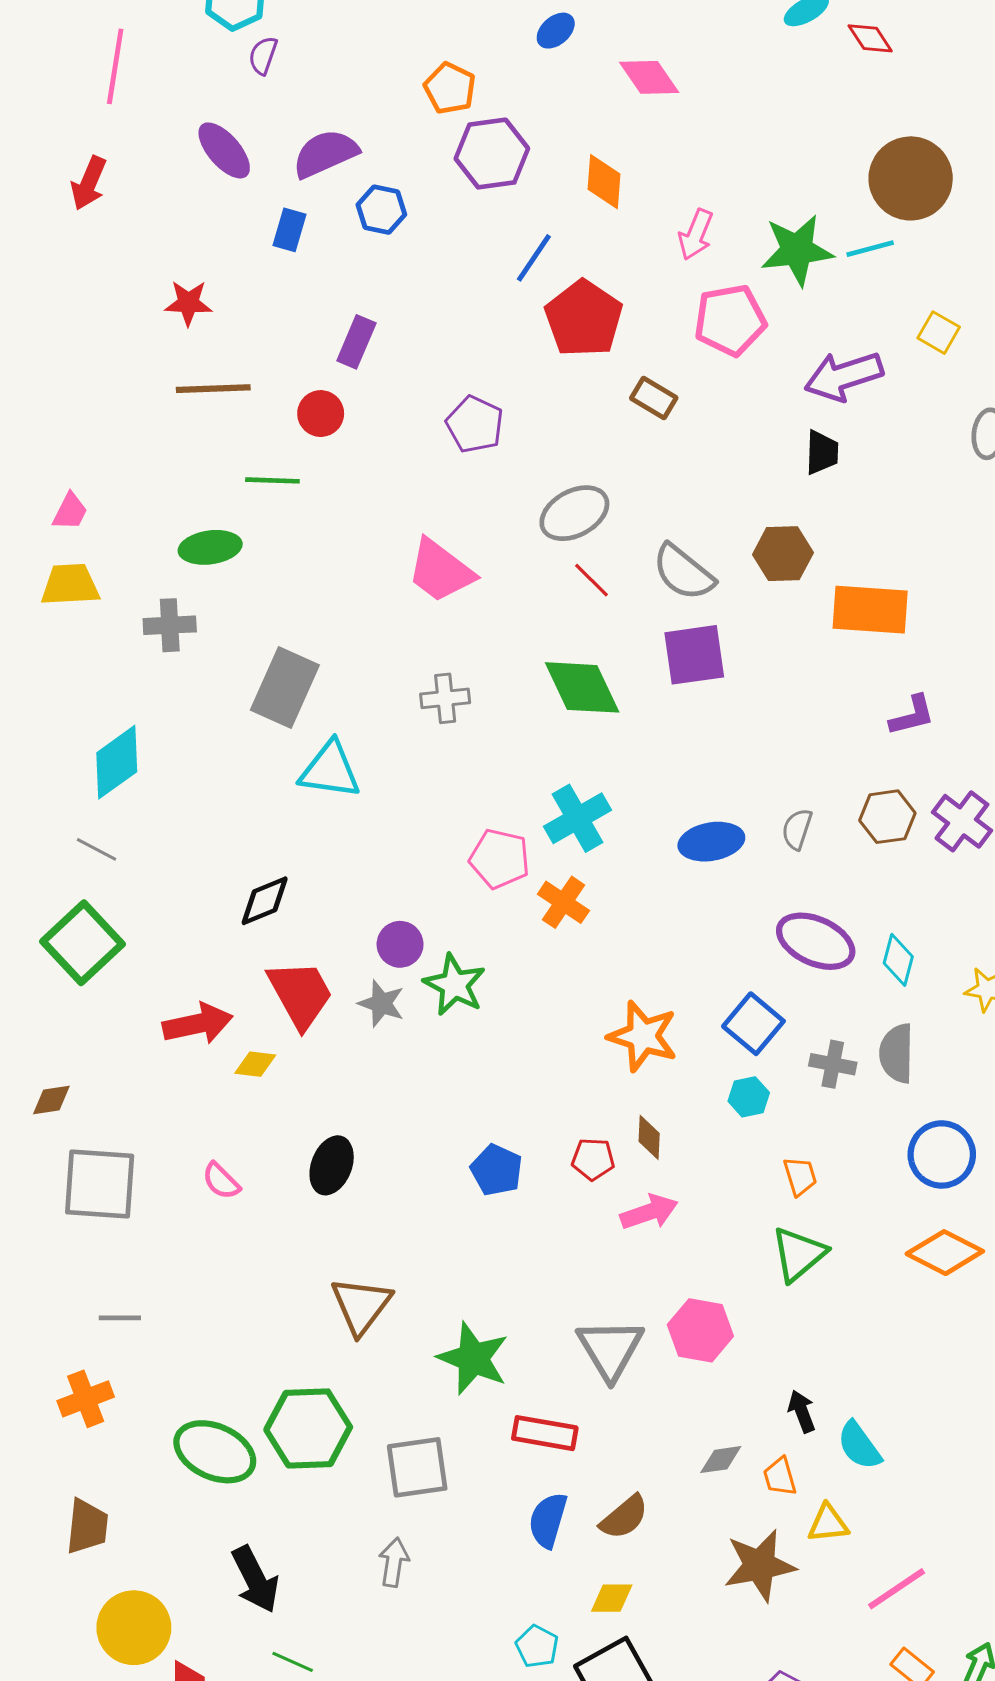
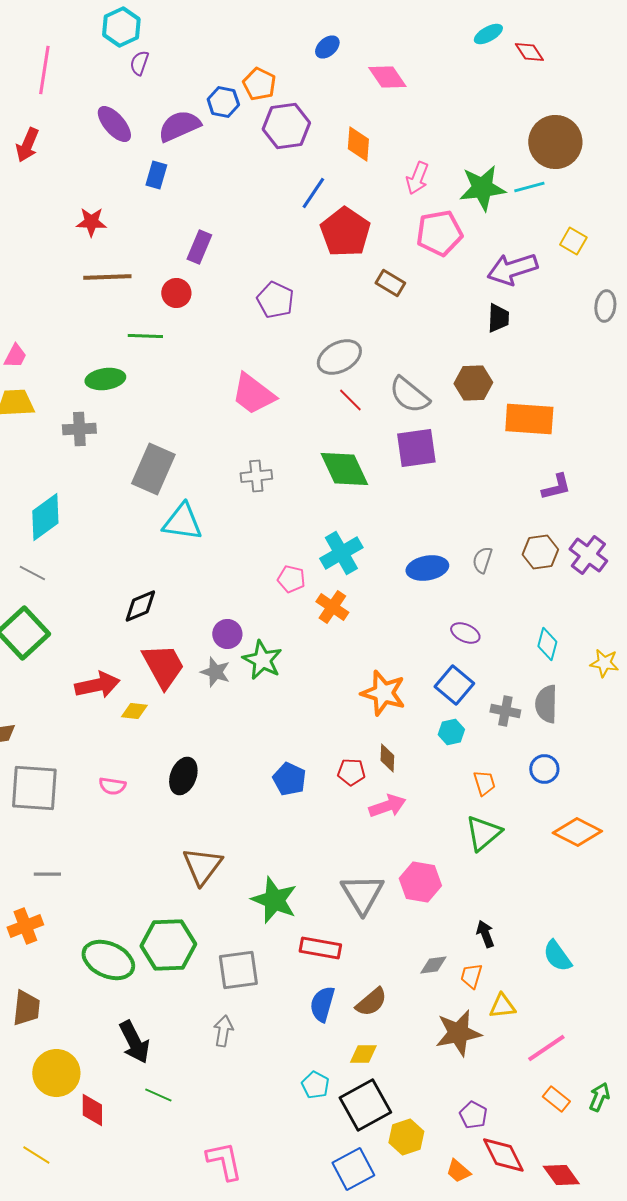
blue hexagon: (381, 210) -> (223, 102), moved
pink pentagon: (500, 859) -> (291, 579), size x0.7
purple ellipse: (816, 941) -> (465, 633), moved, size x0.6
blue circle: (942, 1154) -> (544, 769), moved, size x0.7
pink semicircle: (221, 1181) -> (112, 786), turned -36
cyan semicircle: (859, 1446) -> (557, 956), moved
orange trapezoid: (780, 1477) -> (471, 976), turned 32

